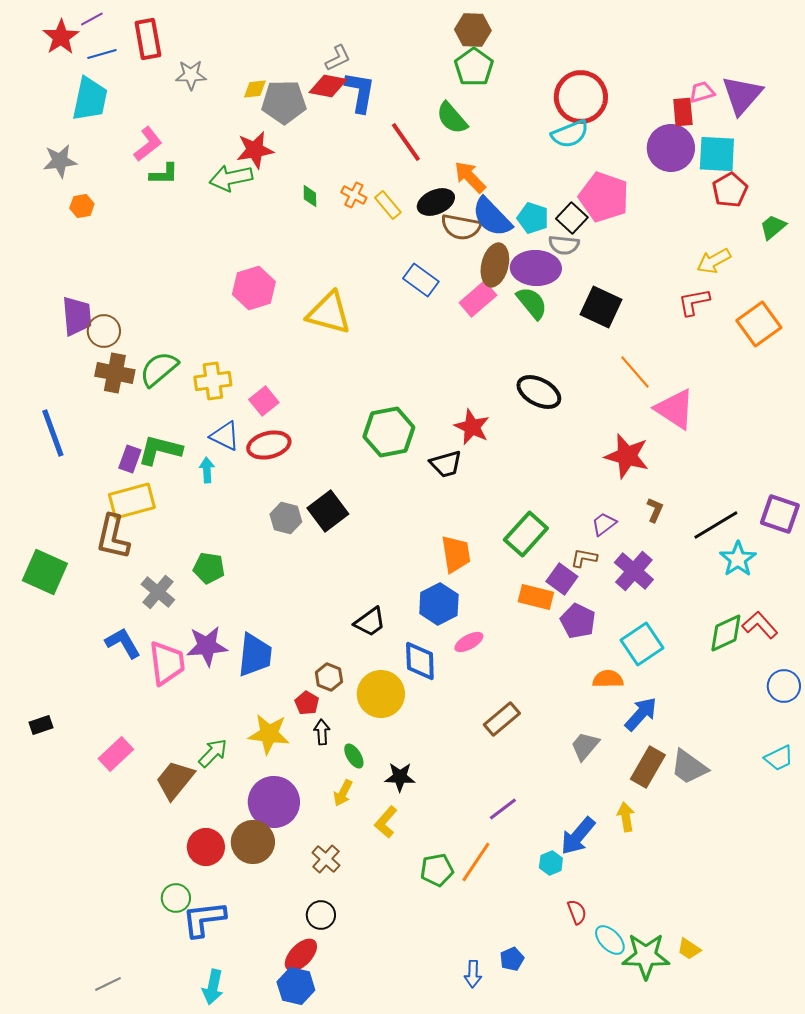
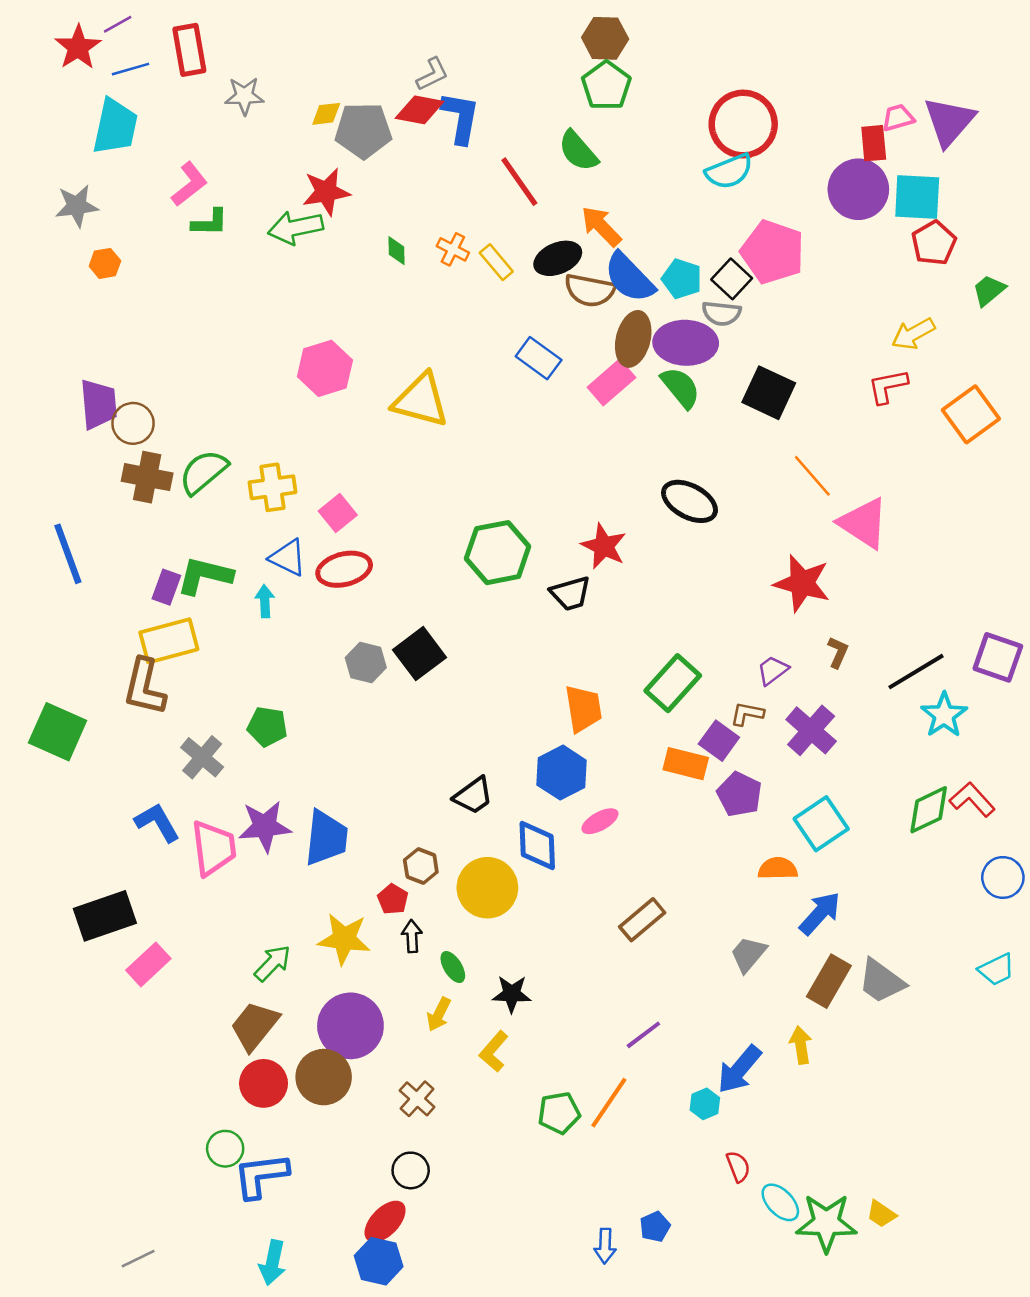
black rectangle: (41, 725) -> (105, 916), moved, size x2.0
brown trapezoid: (175, 780) -> (255, 1026), moved

